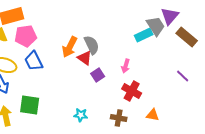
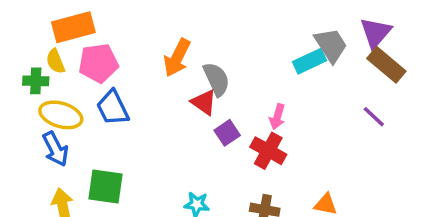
purple triangle: (170, 16) -> (376, 33), moved
orange arrow: (70, 47) -> (177, 58), moved
purple line: (183, 76) -> (374, 117), moved
red cross: (132, 91) -> (268, 151), moved

